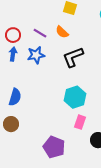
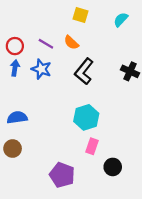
blue star: (36, 55) -> (41, 69), turned 30
black L-shape: (73, 57) -> (84, 71), turned -30
blue semicircle: (15, 97) -> (17, 117), turned -114

